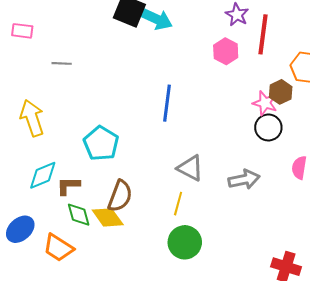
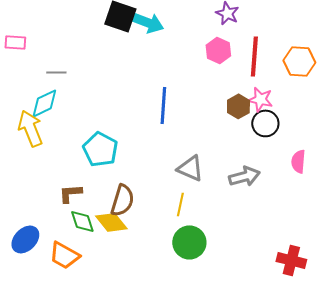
red line: (263, 34) -> (254, 56), moved
brown hexagon: (281, 92) -> (238, 106), moved
cyan diamond: (43, 175) -> (44, 103), moved

